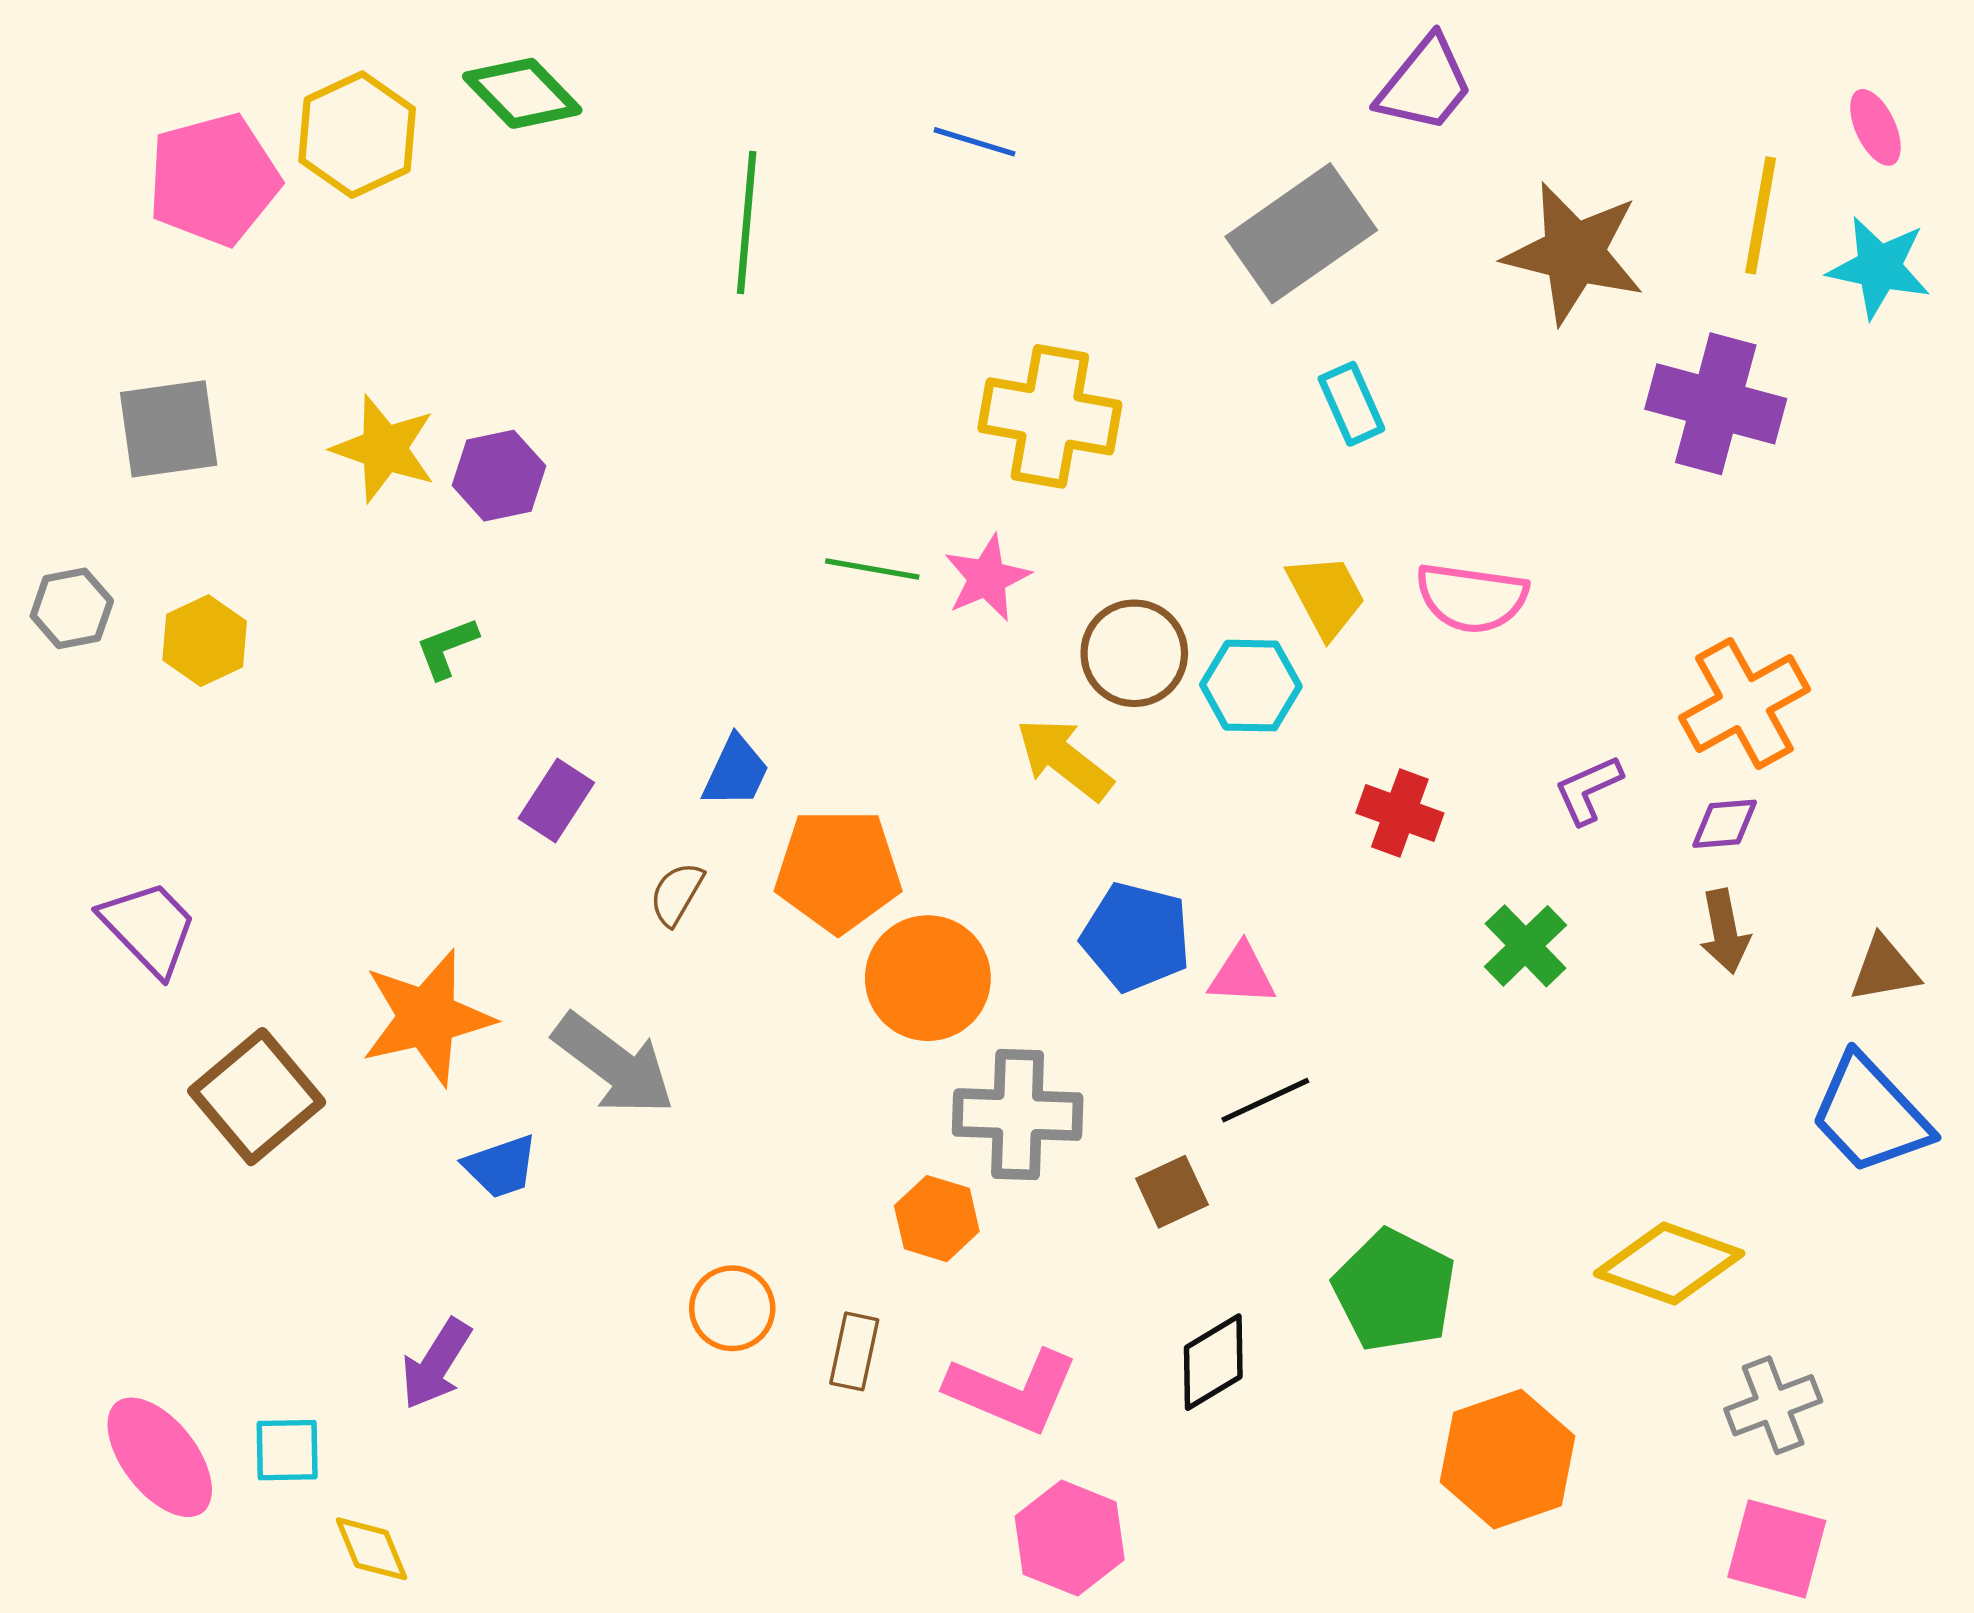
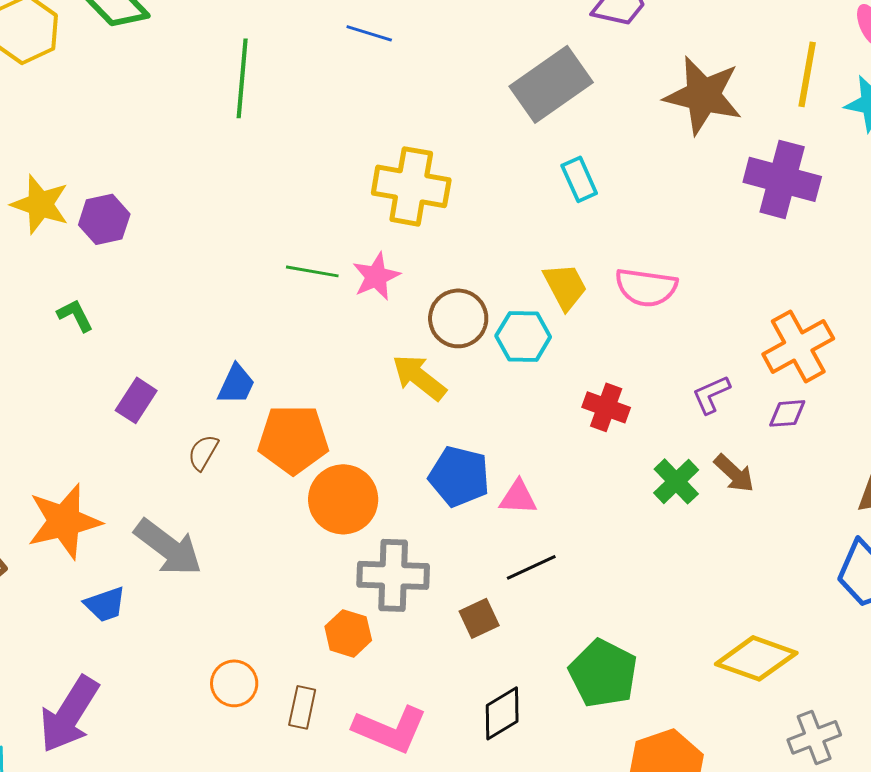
green L-shape: (447, 648) -> (75, 315), turned 84
brown arrow: (1725, 931) -> (734, 473), moved, turned -36
purple arrow: (436, 1364) -> (69, 714), size x1.5

